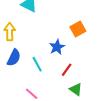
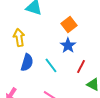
orange square: (78, 29) -> (69, 24), moved

